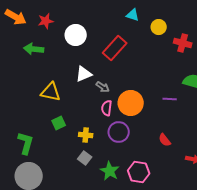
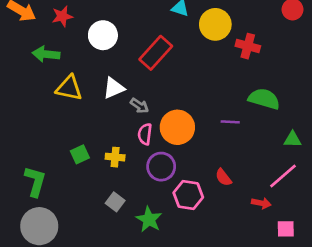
yellow circle: (159, 27) -> (215, 24), size x1.5
yellow triangle: (51, 92) -> (69, 88), moved
yellow cross: (86, 135) -> (115, 157), moved
pink hexagon: (139, 172) -> (188, 195), moved

